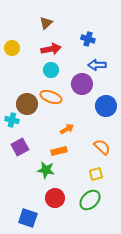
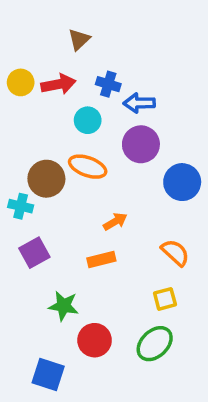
blue cross: (88, 39) -> (108, 84), moved
red arrow: (51, 49) -> (58, 84), moved
blue arrow: (97, 65) -> (139, 103), moved
green star: (46, 170) -> (64, 306), moved

